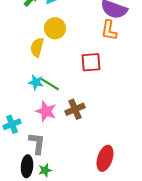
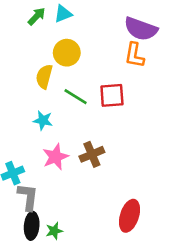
green line: (50, 84) -> (76, 97), moved
pink star: (46, 111) -> (55, 157), turned 30
gray L-shape: (37, 143) -> (28, 197), moved

